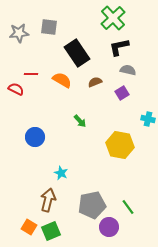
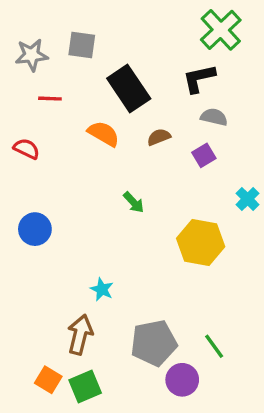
green cross: (113, 18) -> (221, 30), moved
red line: (31, 74) -> (50, 99), moved
cyan cross: (148, 119) -> (248, 199), turned 32
blue circle: (35, 137) -> (35, 229), moved

